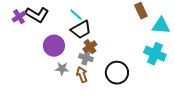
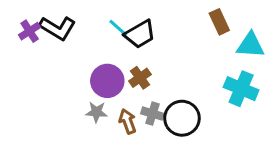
black trapezoid: (81, 30) -> (140, 34), moved
purple circle: (54, 46) -> (107, 81), moved
gray cross: (86, 58) -> (152, 114), moved

